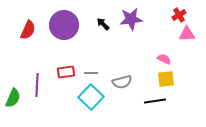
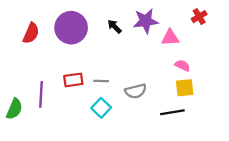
pink triangle: (187, 34) -> (170, 38), moved
cyan square: (91, 97) -> (101, 108), size x0.7

